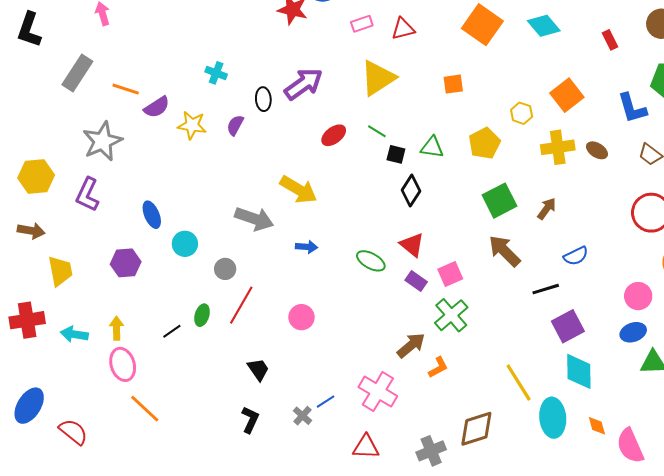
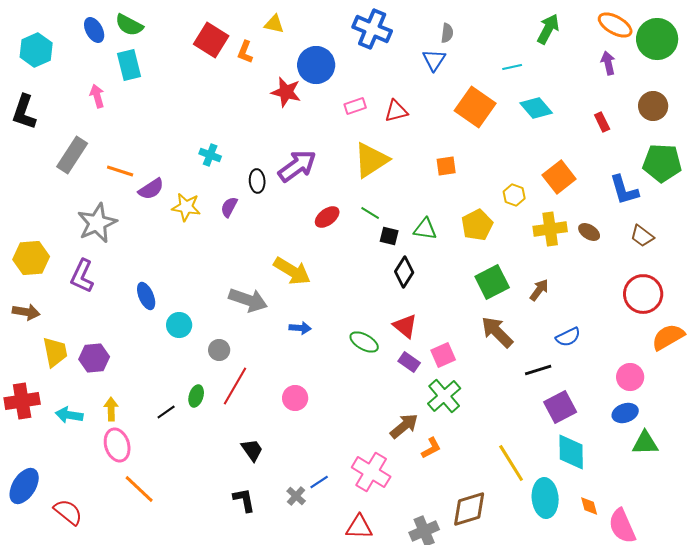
purple hexagon: (126, 263) -> (94, 358), moved
black L-shape: (250, 420) -> (244, 500), turned -36

